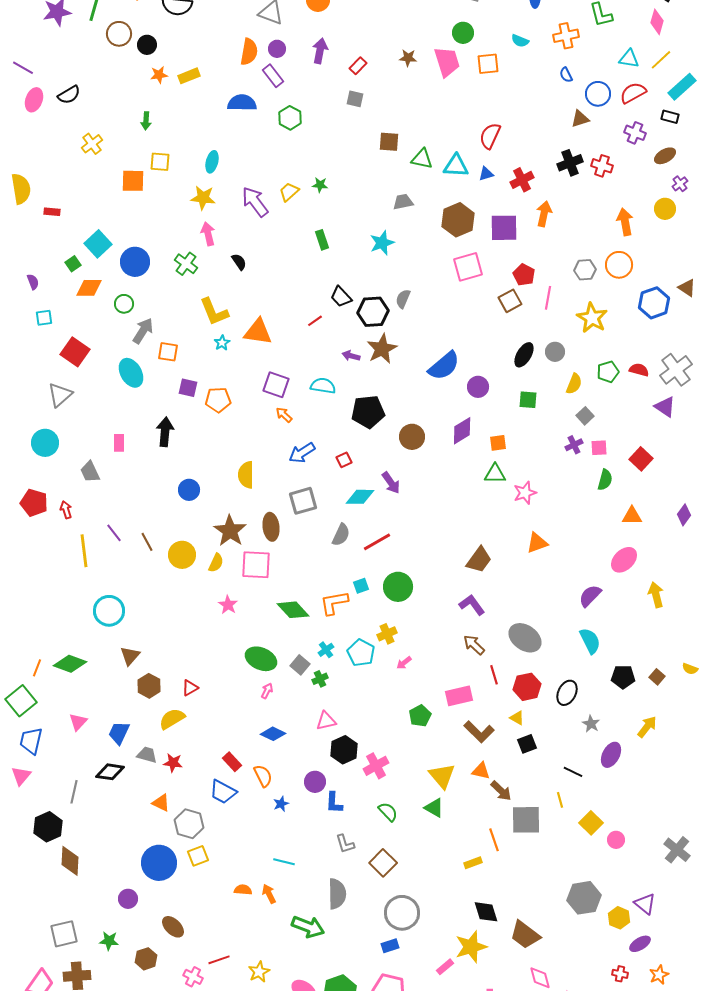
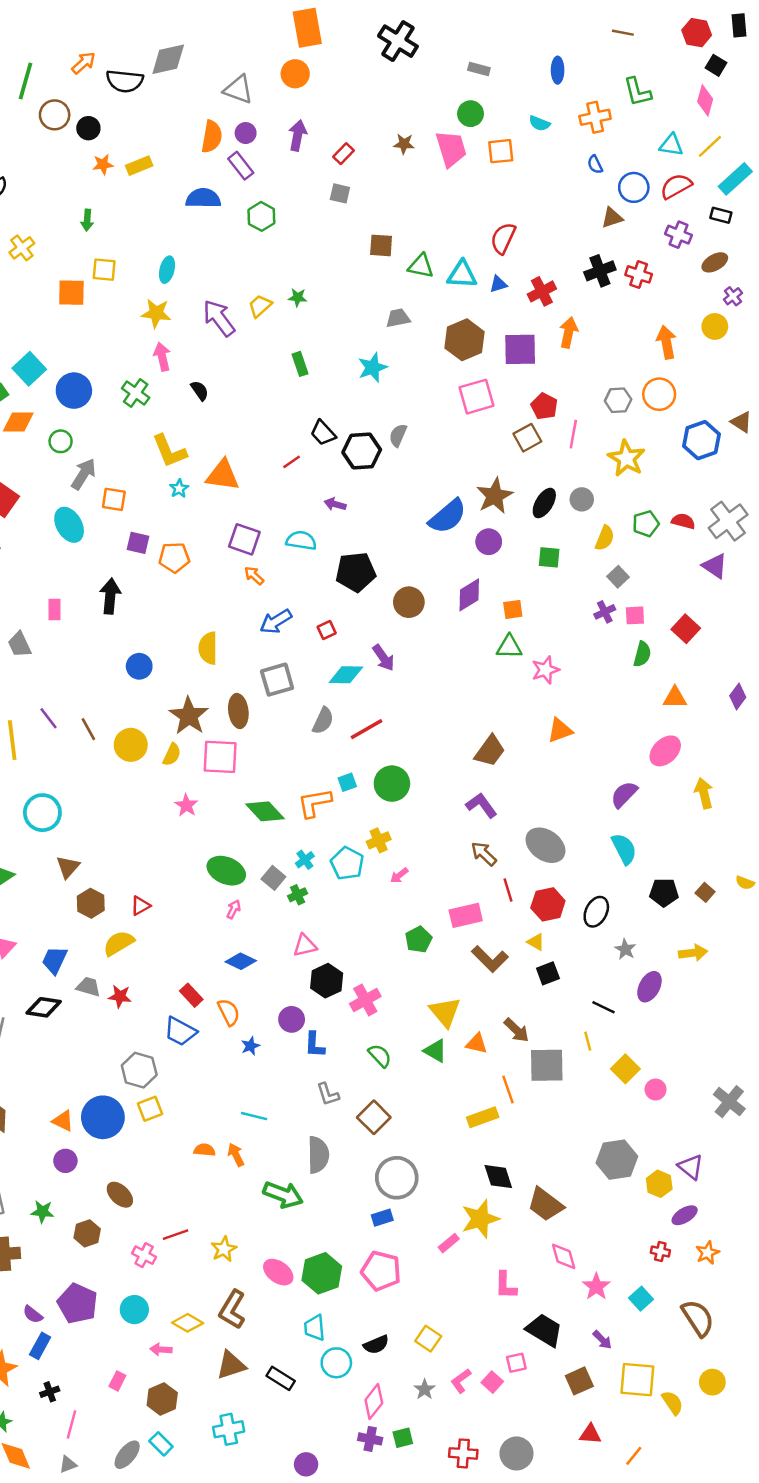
brown star: (382, 349) -> (495, 496), moved
yellow arrow: (647, 727) -> (693, 953), turned 45
orange triangle: (481, 771) -> (477, 1044), moved
orange triangle: (161, 803) -> (63, 1121), moved
yellow rectangle: (473, 863) -> (483, 1117), size x1.4

